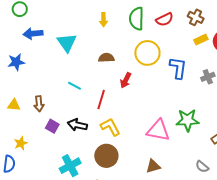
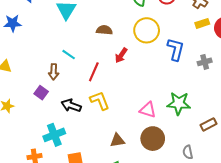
brown arrow: (39, 104) -> (54, 72), moved
black arrow: (77, 125) -> (71, 105), moved
pink triangle: (158, 130) -> (148, 110), size x0.7
brown circle: (106, 156) -> (153, 139), moved
brown triangle: (153, 166) -> (117, 140), moved
gray semicircle: (202, 167) -> (188, 152), turned 32

